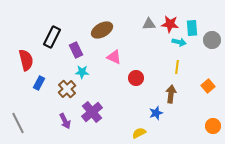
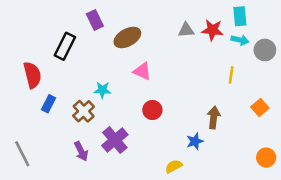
cyan rectangle: (192, 28) -> (240, 16), moved
cyan arrow: (179, 42) -> (240, 40), moved
purple rectangle: (76, 50) -> (95, 20), moved
yellow line: (177, 67) -> (231, 75), moved
red circle: (136, 78) -> (152, 110), moved

